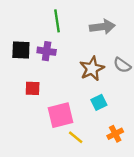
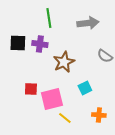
brown star: (92, 69) -> (64, 62), moved
red square: (33, 88) -> (31, 89), moved
orange cross: (115, 134) -> (99, 115), turned 32

